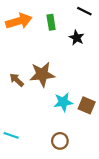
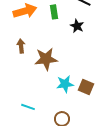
brown arrow: (17, 80) -> (21, 46), moved, turned 40
cyan line: (11, 135) -> (28, 107), moved

